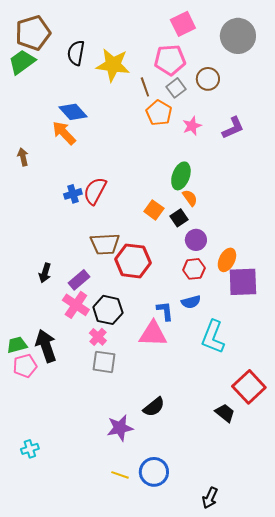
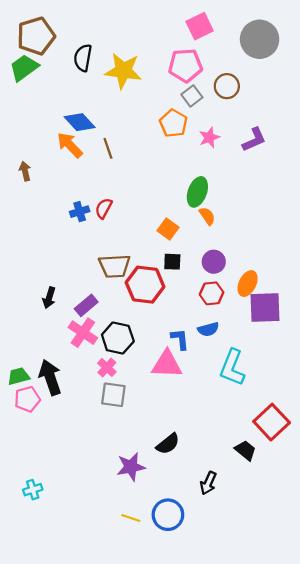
brown line: (145, 87) -> (108, 148), moved
red semicircle: (95, 191) -> (104, 208), size x0.7
black square: (179, 218) -> (172, 262), moved, turned 36
black arrow: (210, 498) -> (208, 483), moved

